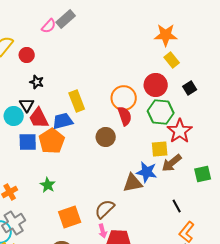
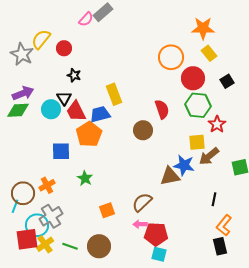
orange circle: (124, 98) -> (171, 57), moved
red star: (180, 131) -> (217, 124), size x0.7
blue square: (28, 142) -> (61, 151), moved
black line: (177, 206) -> (214, 199), turned 40
orange square: (70, 217) -> (107, 210), size x0.7
pink arrow: (103, 231) -> (140, 224), turned 104

